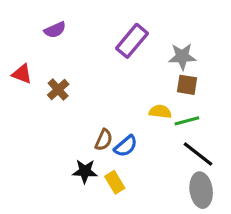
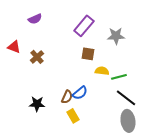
brown square: (187, 85) -> (88, 54), moved
brown semicircle: (104, 140) -> (67, 97), moved
black star: (85, 171) -> (37, 104), moved

